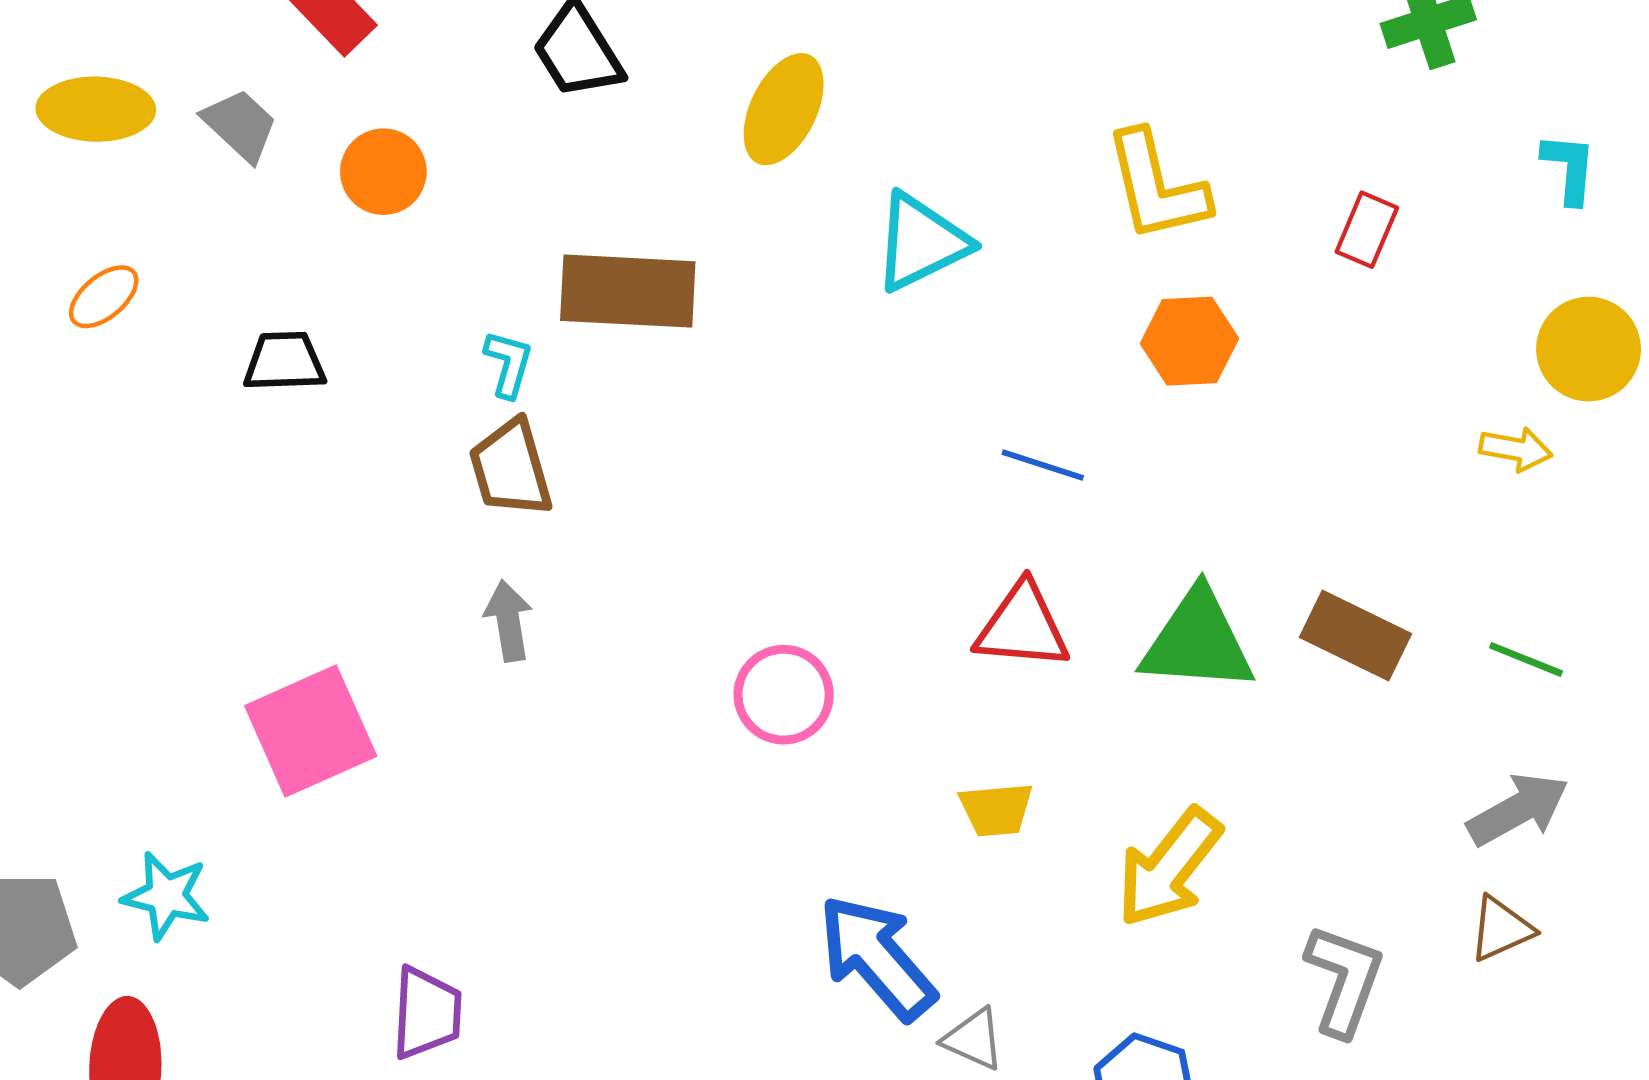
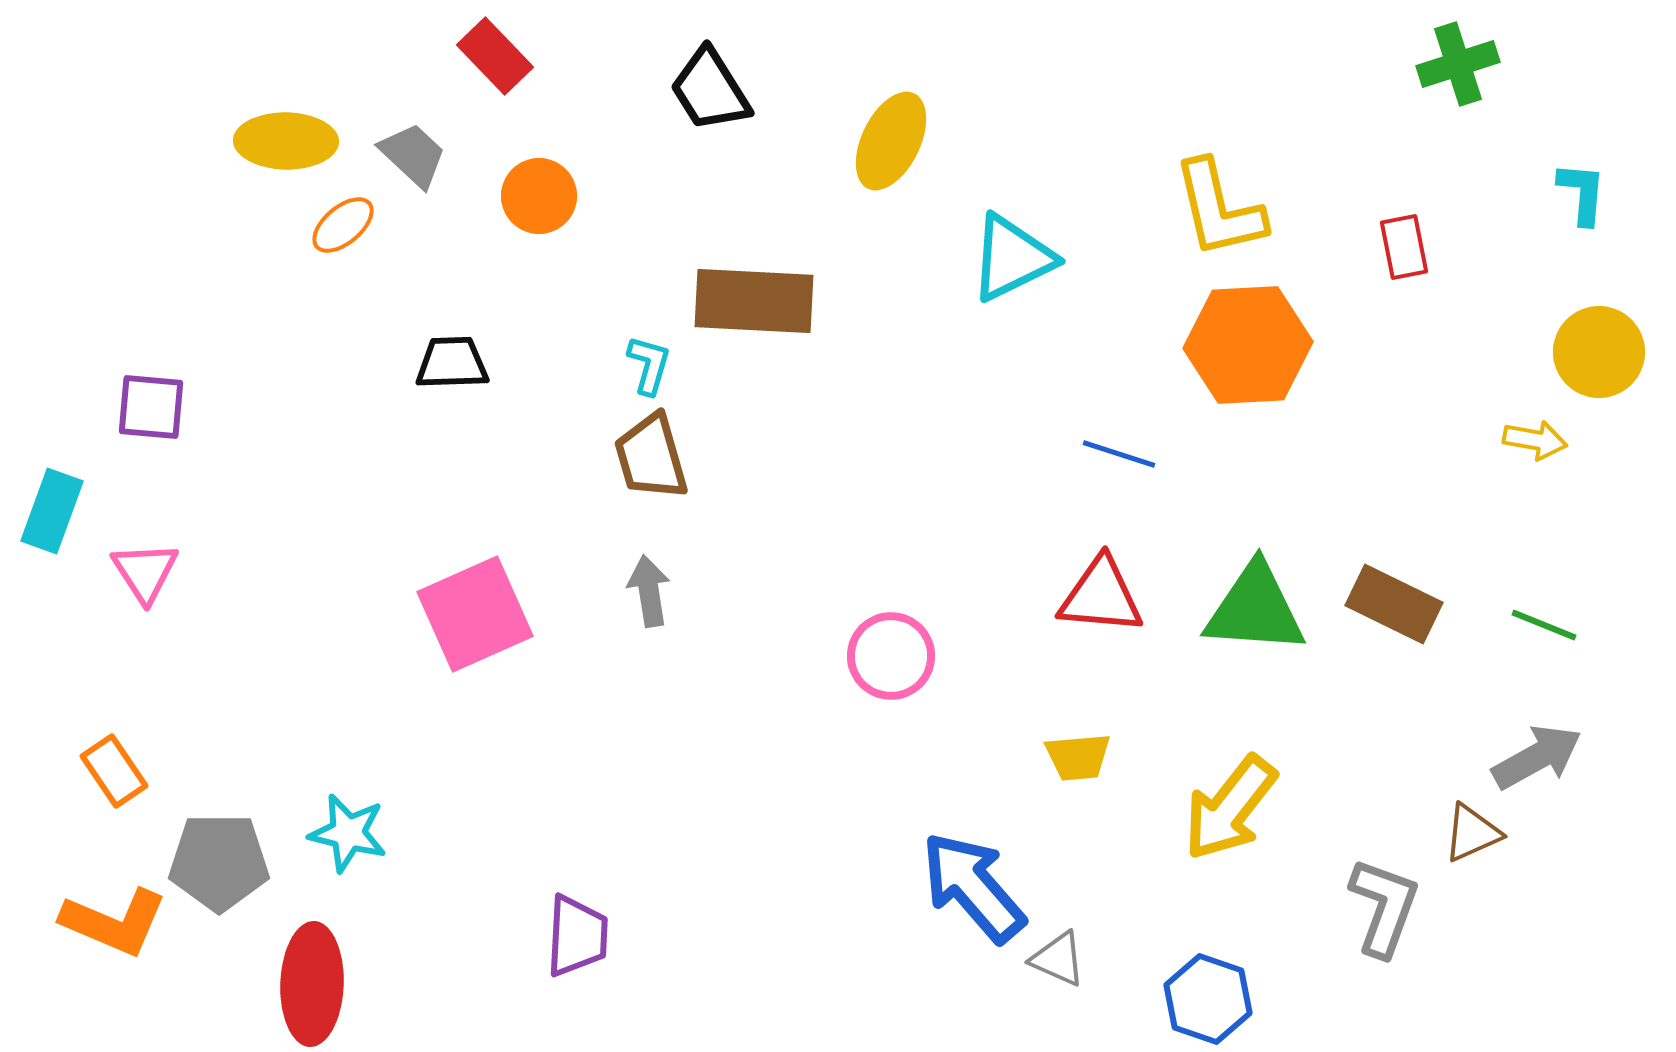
red rectangle: (1367, 230) -> (1404, 247), turned -34
orange ellipse: (104, 297) -> (343, 225), moved
orange hexagon: (1189, 341) -> (1248, 345), size x1.5
pink square: (311, 731) -> (475, 614), moved
brown triangle: (1501, 929) -> (1472, 833), moved

